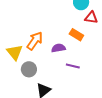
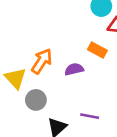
purple line: (73, 66) -> (90, 116), moved

